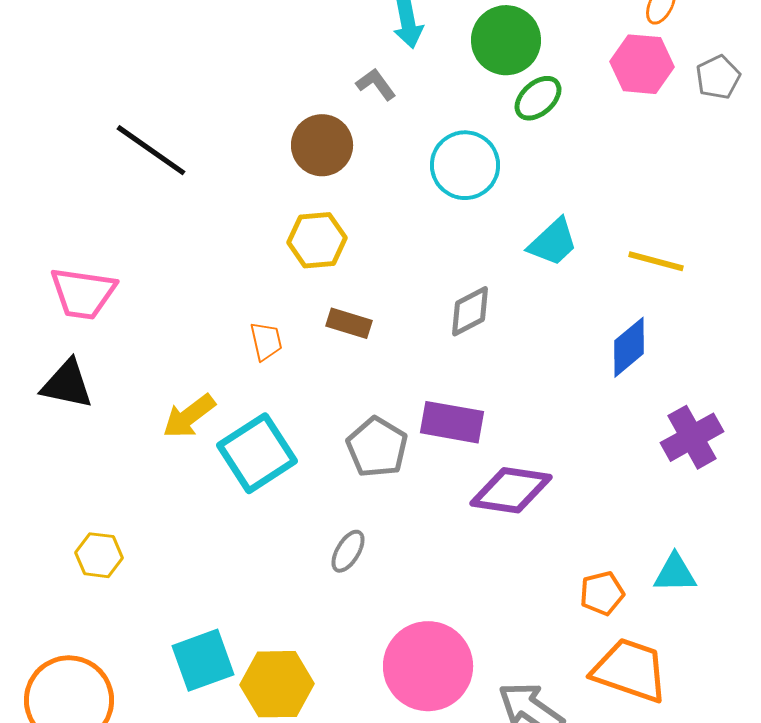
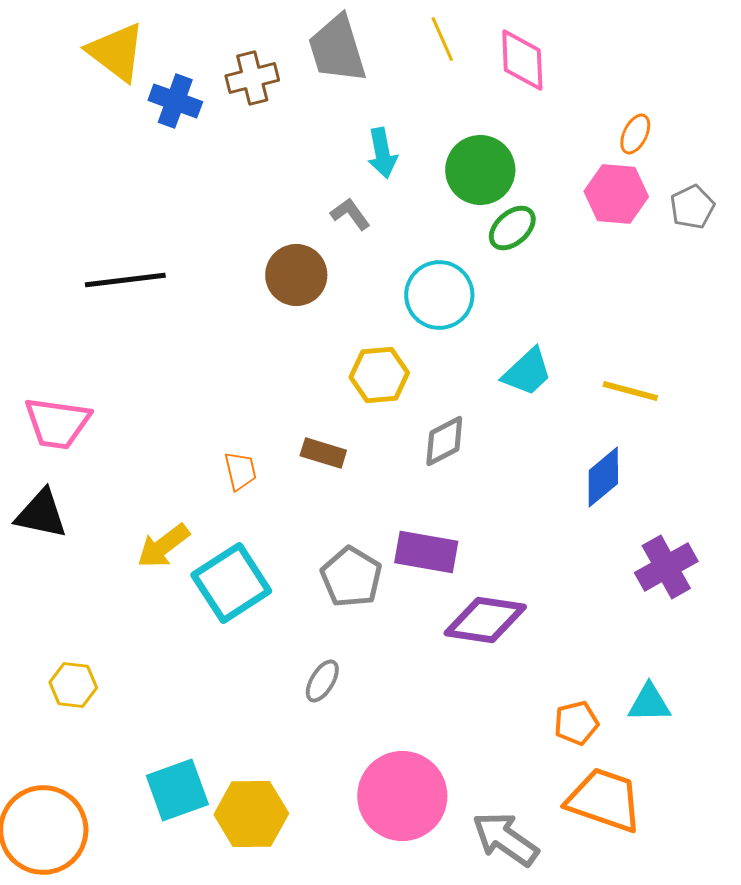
black line: (151, 150) -> (125, 280), turned -42
yellow hexagon: (317, 240) -> (379, 375), moved

